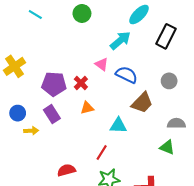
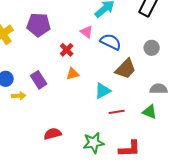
purple pentagon: (54, 84) -> (39, 25), moved
cyan triangle: (118, 126) -> (103, 91), turned -30
red line: (102, 152) -> (117, 112), moved, turned 49

